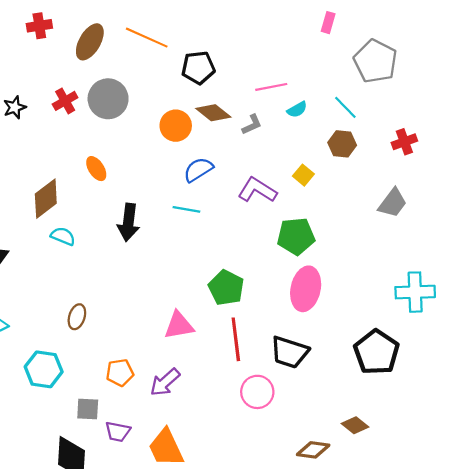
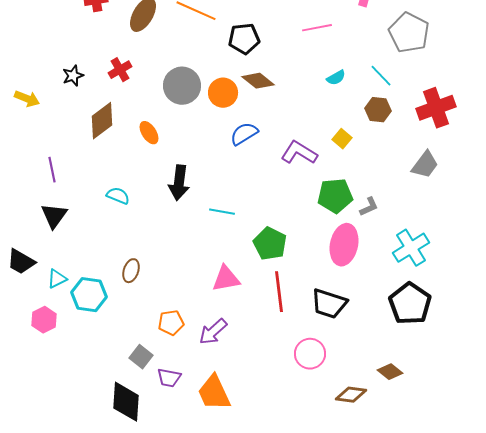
pink line: (271, 87) -> (317, 28), moved
gray circle: (108, 99) -> (182, 86), moved
gray L-shape: (252, 125) -> (369, 207), moved
red cross: (404, 142) -> (436, 108), size x1.6
brown diamond: (46, 199) -> (102, 121), moved
cyan line: (186, 209) -> (222, 212), moved
cyan cross: (415, 292) -> (411, 248), moved, turned -30
cyan hexagon: (44, 369) -> (89, 295), moved
pink circle: (257, 392) -> (310, 354), moved
gray square: (88, 409) -> (141, 357), turned 35

